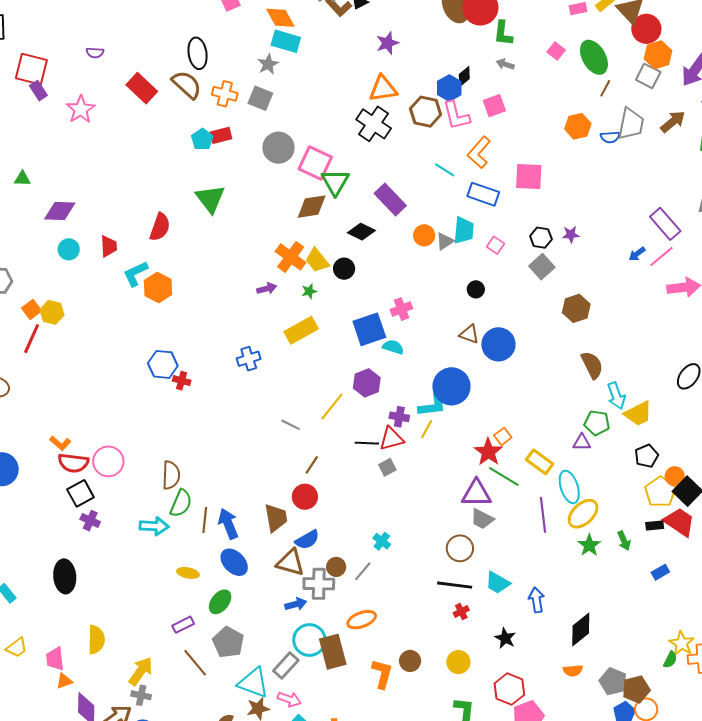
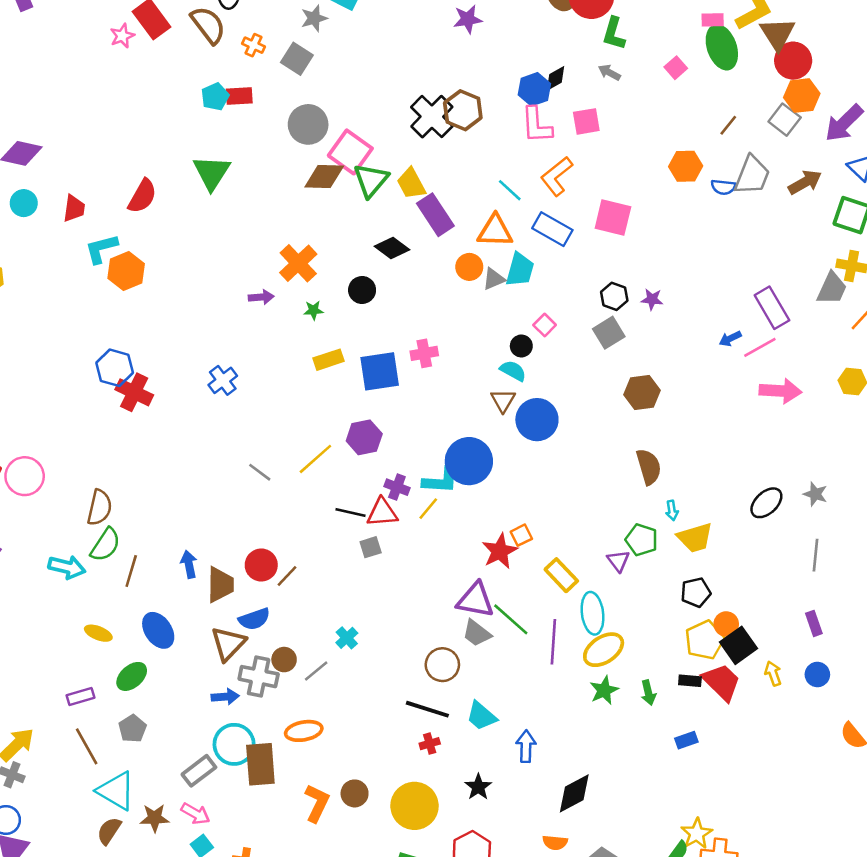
green ellipse: (594, 57) -> (722, 47), moved
orange triangle: (383, 89) -> (495, 231), moved
orange cross: (225, 94) -> (254, 45), size x0.7
pink star: (81, 109) -> (122, 36), moved, size x0.7
brown hexagon: (426, 112) -> (463, 110), moved
brown diamond: (312, 207) -> (324, 177), moved
pink square: (495, 245) -> (545, 325), moved
yellow trapezoid: (317, 260) -> (411, 184), moved
yellow rectangle: (301, 330) -> (329, 360), moved, size x0.7
brown triangle: (469, 334) -> (503, 400), turned 30
cyan semicircle: (393, 347) -> (513, 371), moved
blue cross: (249, 359) -> (223, 380), turned -30
red cross: (182, 381) -> (134, 392), size x1.6
cyan arrow: (616, 396) -> (672, 510), size x0.6
purple triangle: (582, 442) -> (618, 561), turned 42
brown line: (312, 465) -> (287, 576), moved
green line: (504, 477) -> (511, 619), moved
blue arrow: (228, 524) -> (189, 564), moved, size x0.7
brown triangle: (290, 563) -> (228, 644), turned 48
gray pentagon: (228, 642) -> (133, 729), size x0.7
yellow circle: (458, 662) -> (415, 806), size x1.6
cyan triangle: (253, 683) -> (116, 791), moved

